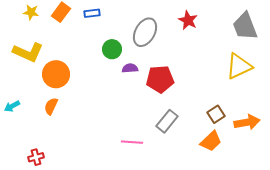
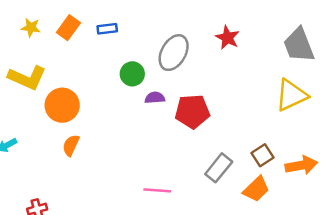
orange semicircle: (51, 106) -> (71, 145), moved
gray rectangle: (167, 121) -> (219, 168), moved

